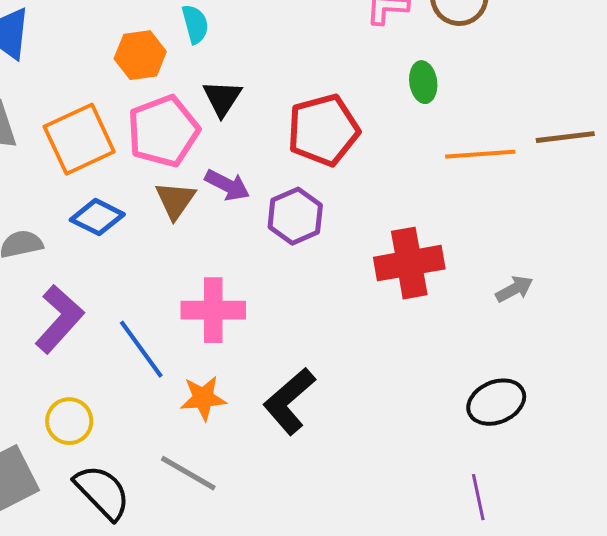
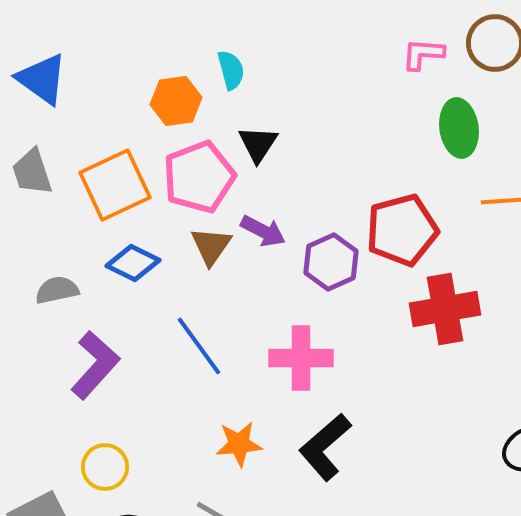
green ellipse: (423, 82) -> (459, 128), size x1.4
red pentagon: (323, 130) -> (402, 230), moved
pink cross: (213, 310) -> (301, 358), moved
blue line: (141, 349) -> (199, 346), moved

